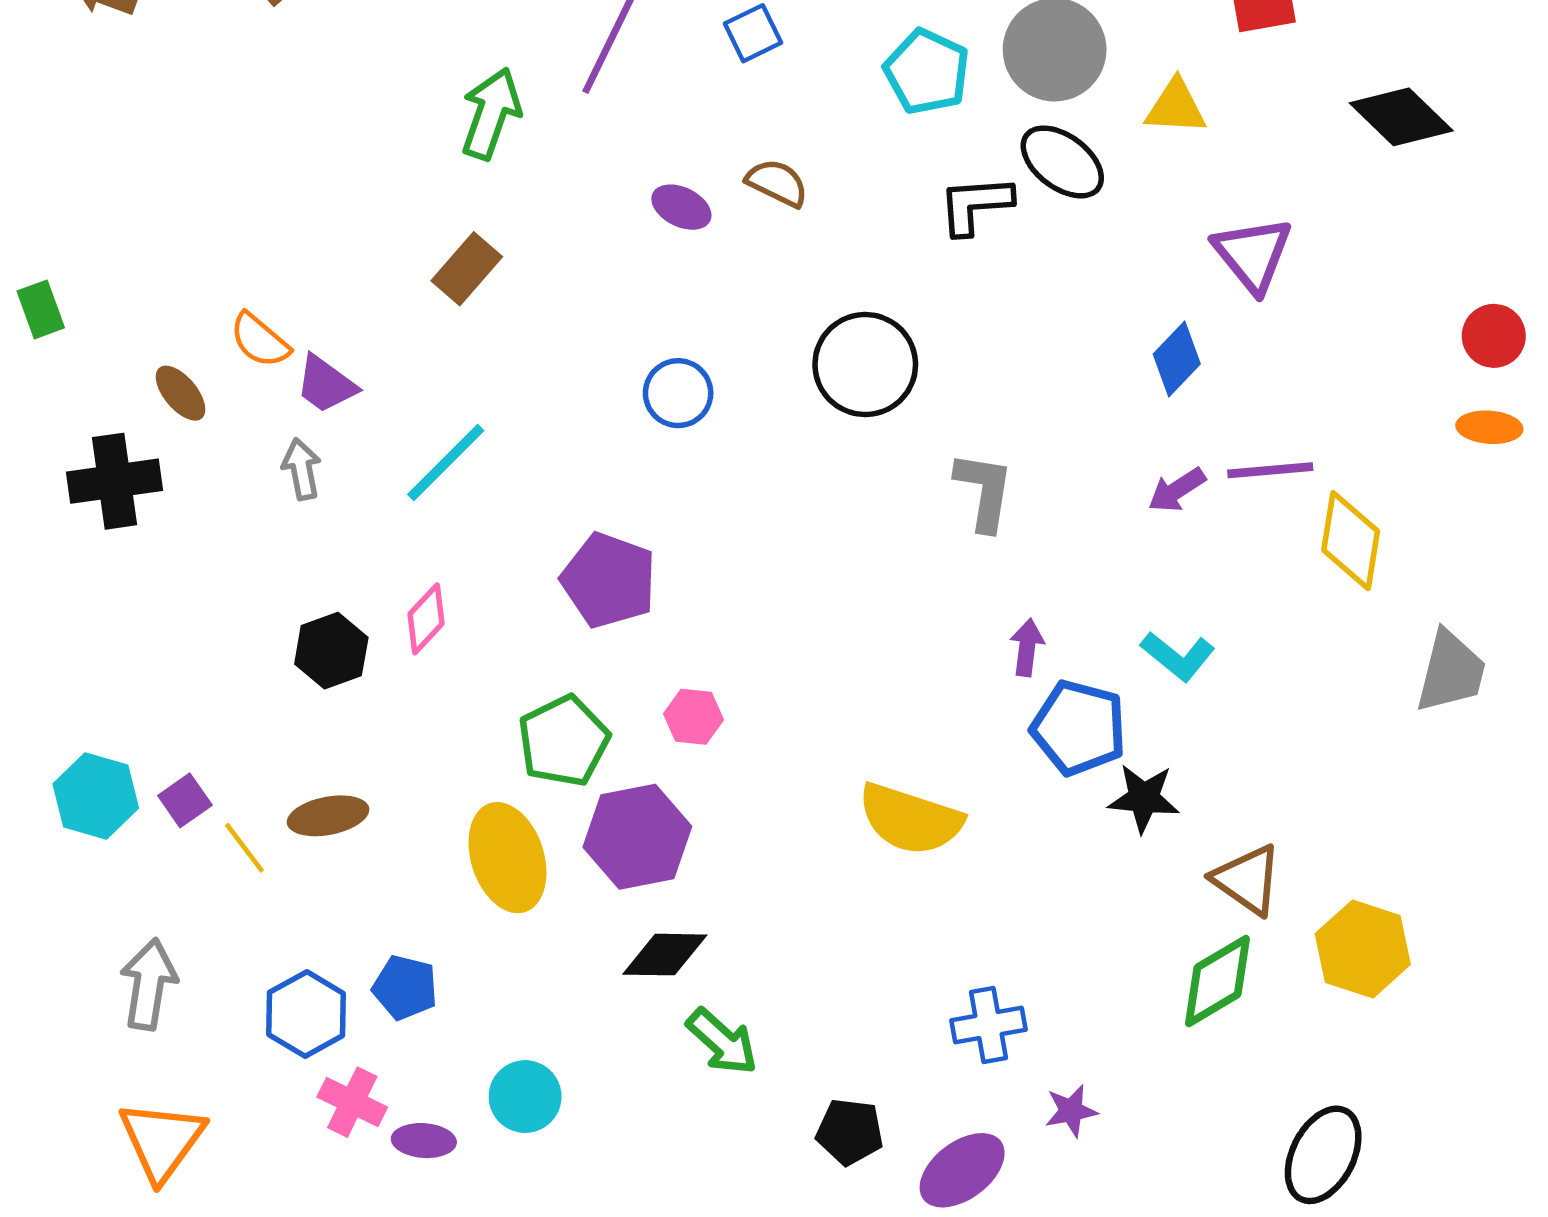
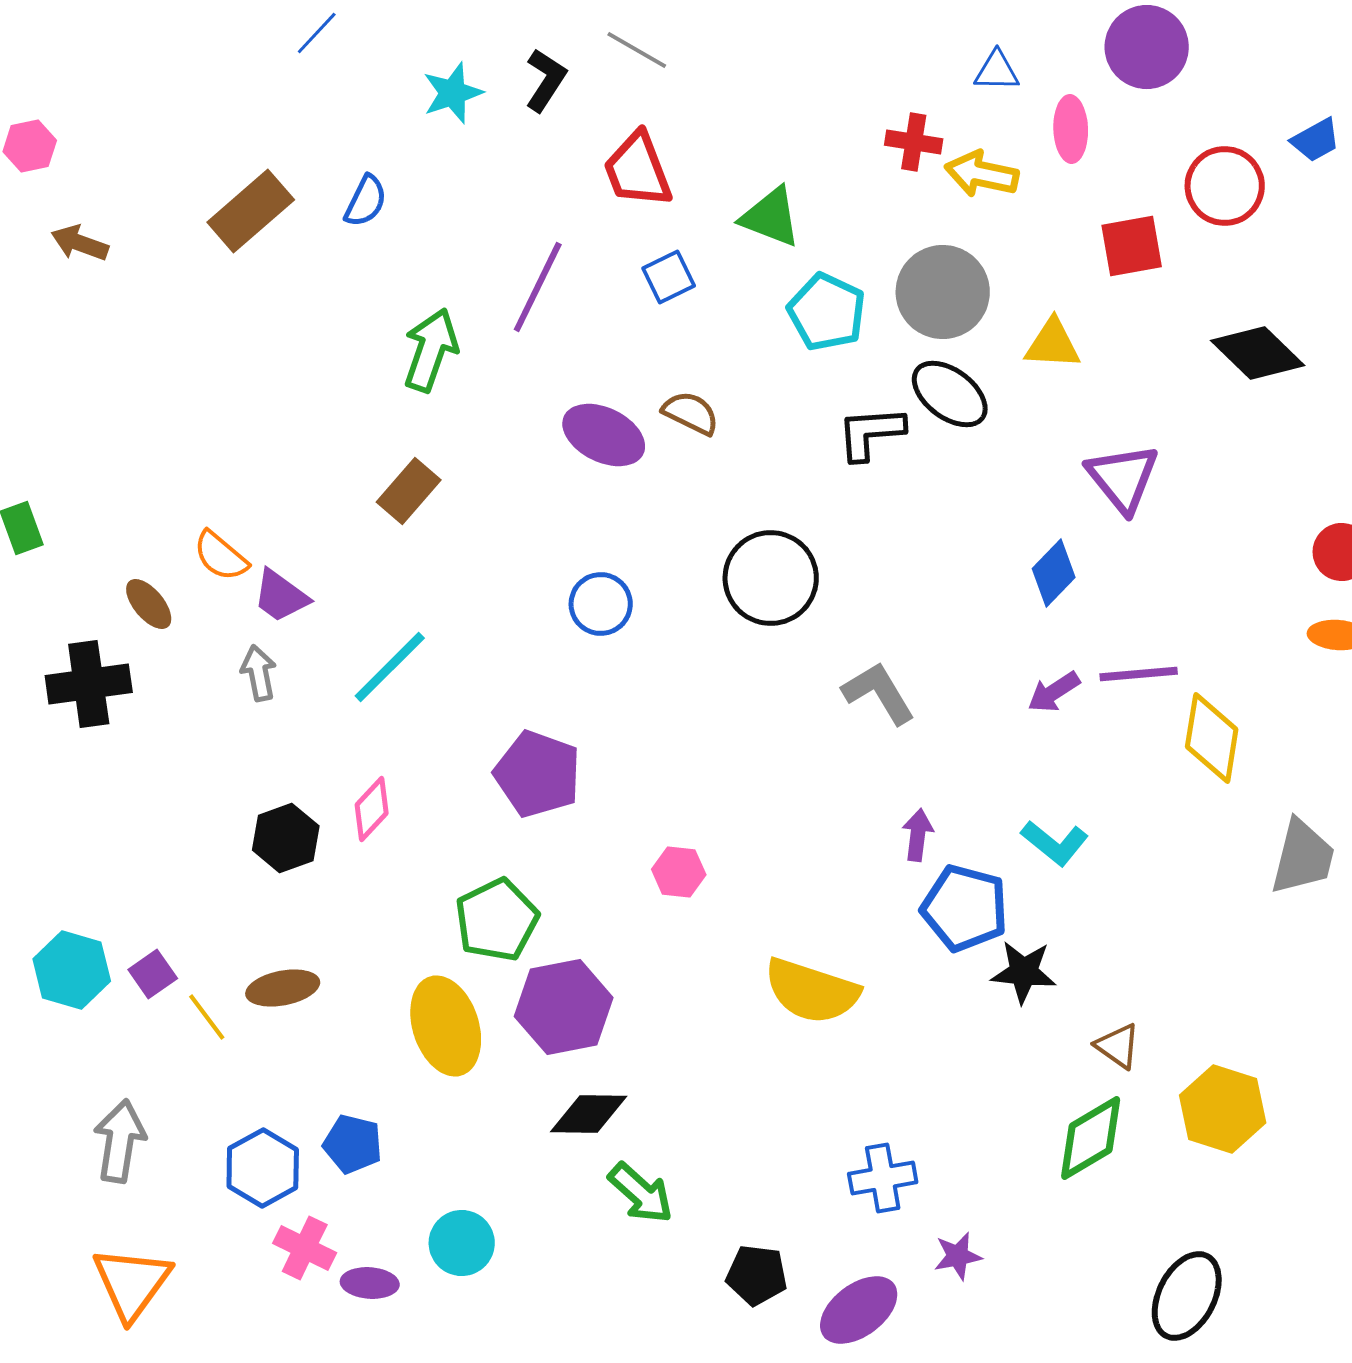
purple ellipse: (681, 207) -> (604, 435), size x1.5
gray L-shape: (984, 491) -> (879, 693), turned -40
pink hexagon: (694, 717) -> (679, 872), moved
brown triangle: (1247, 880) -> (1118, 1046), size x0.7

